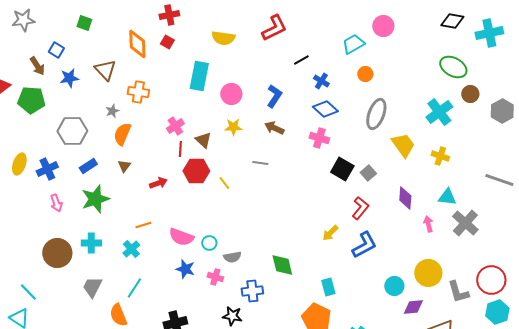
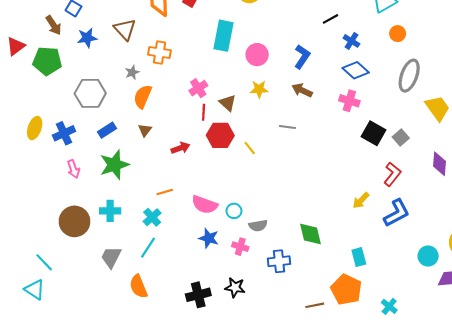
cyan line: (134, 288) -> (148, 248), moved
black star: (232, 316) -> (235, 287), moved

